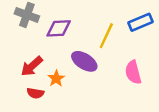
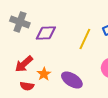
purple ellipse: (84, 61) -> (72, 80), moved

